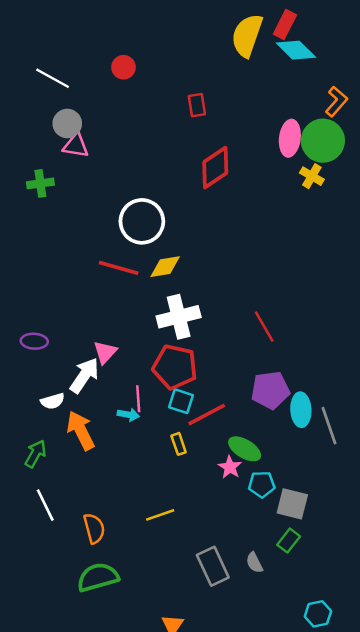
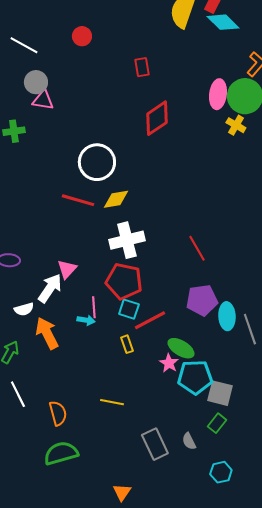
cyan pentagon: (262, 484) -> (195, 377), size x1.6
yellow line: (160, 515) -> (112, 402), turned 30
cyan hexagon: (318, 614) -> (221, 472), moved

